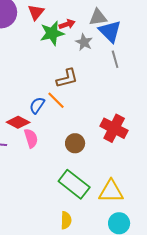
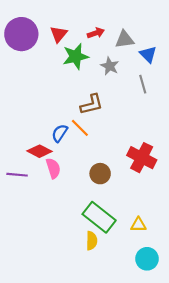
red arrow: (67, 24) -> (96, 33), moved
blue triangle: (110, 31) -> (148, 54), moved, size x0.7
yellow triangle: (111, 191) -> (138, 225), size x0.6
yellow semicircle: (66, 220) -> (92, 241), moved

